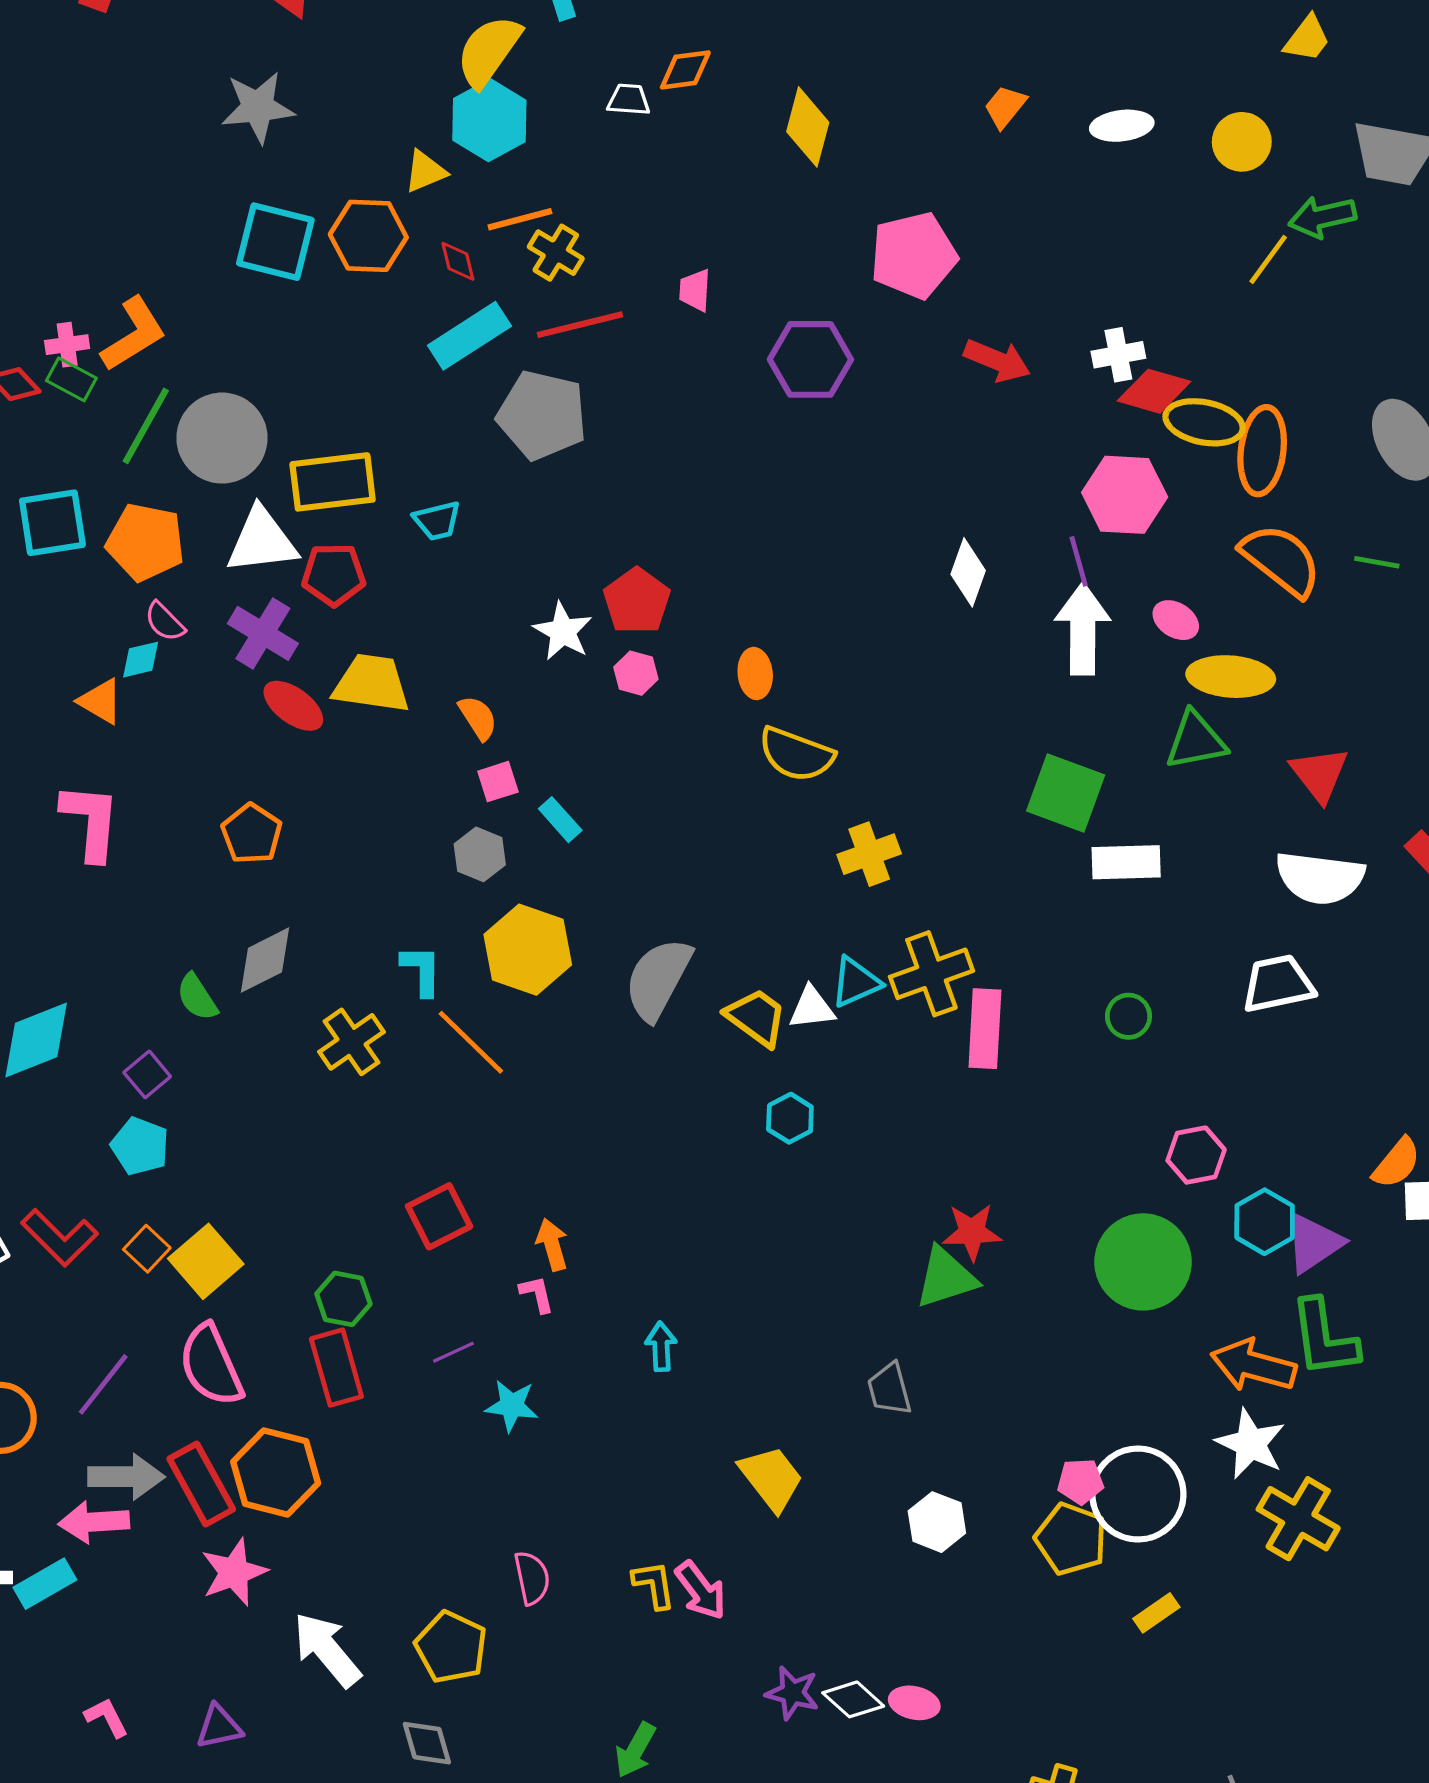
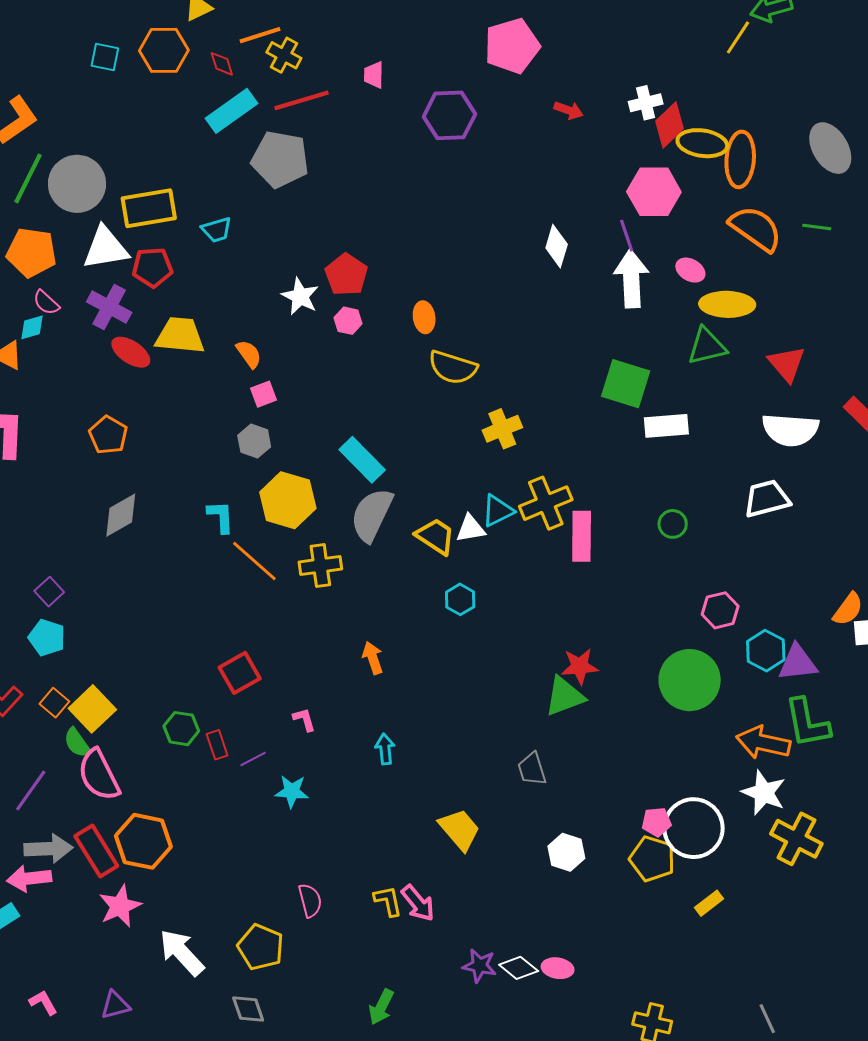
cyan square: (275, 242) -> (105, 57), size x0.6
red arrow: (997, 360) -> (569, 110), size x0.7
red diamond: (1154, 391) -> (669, 125), turned -57
cyan rectangle: (560, 820) -> (362, 460), moved, size x1.6
green semicircle: (197, 997) -> (77, 743), moved
yellow cross: (352, 1042) -> (320, 565), moved, turned 30
purple triangle: (1314, 1243) -> (798, 663), turned 30
orange arrow: (552, 1245) -> (373, 658), moved
red rectangle: (336, 1368) -> (217, 745), moved, size x0.6

